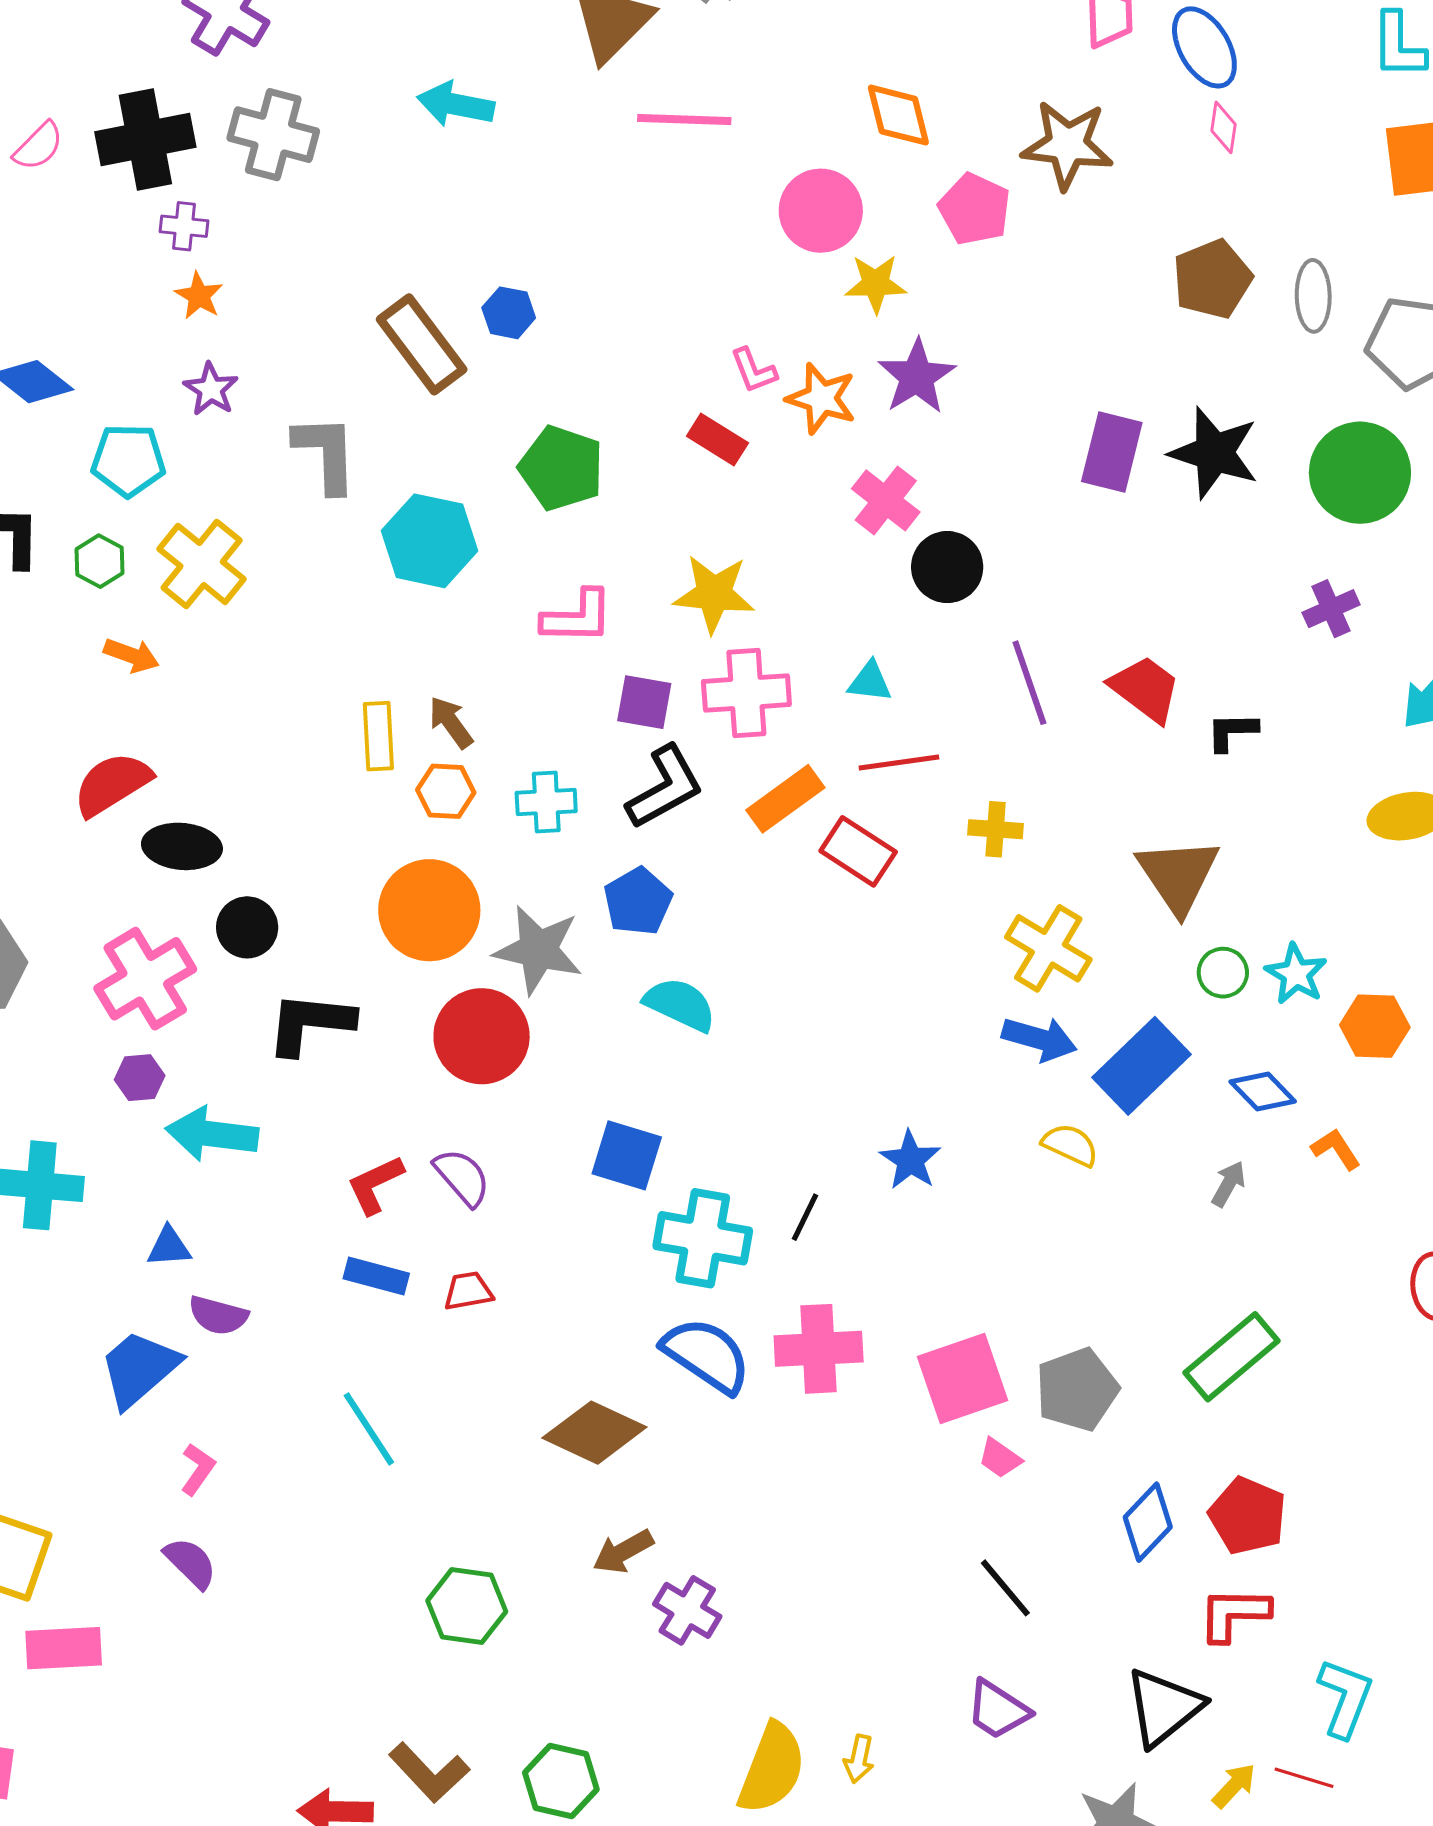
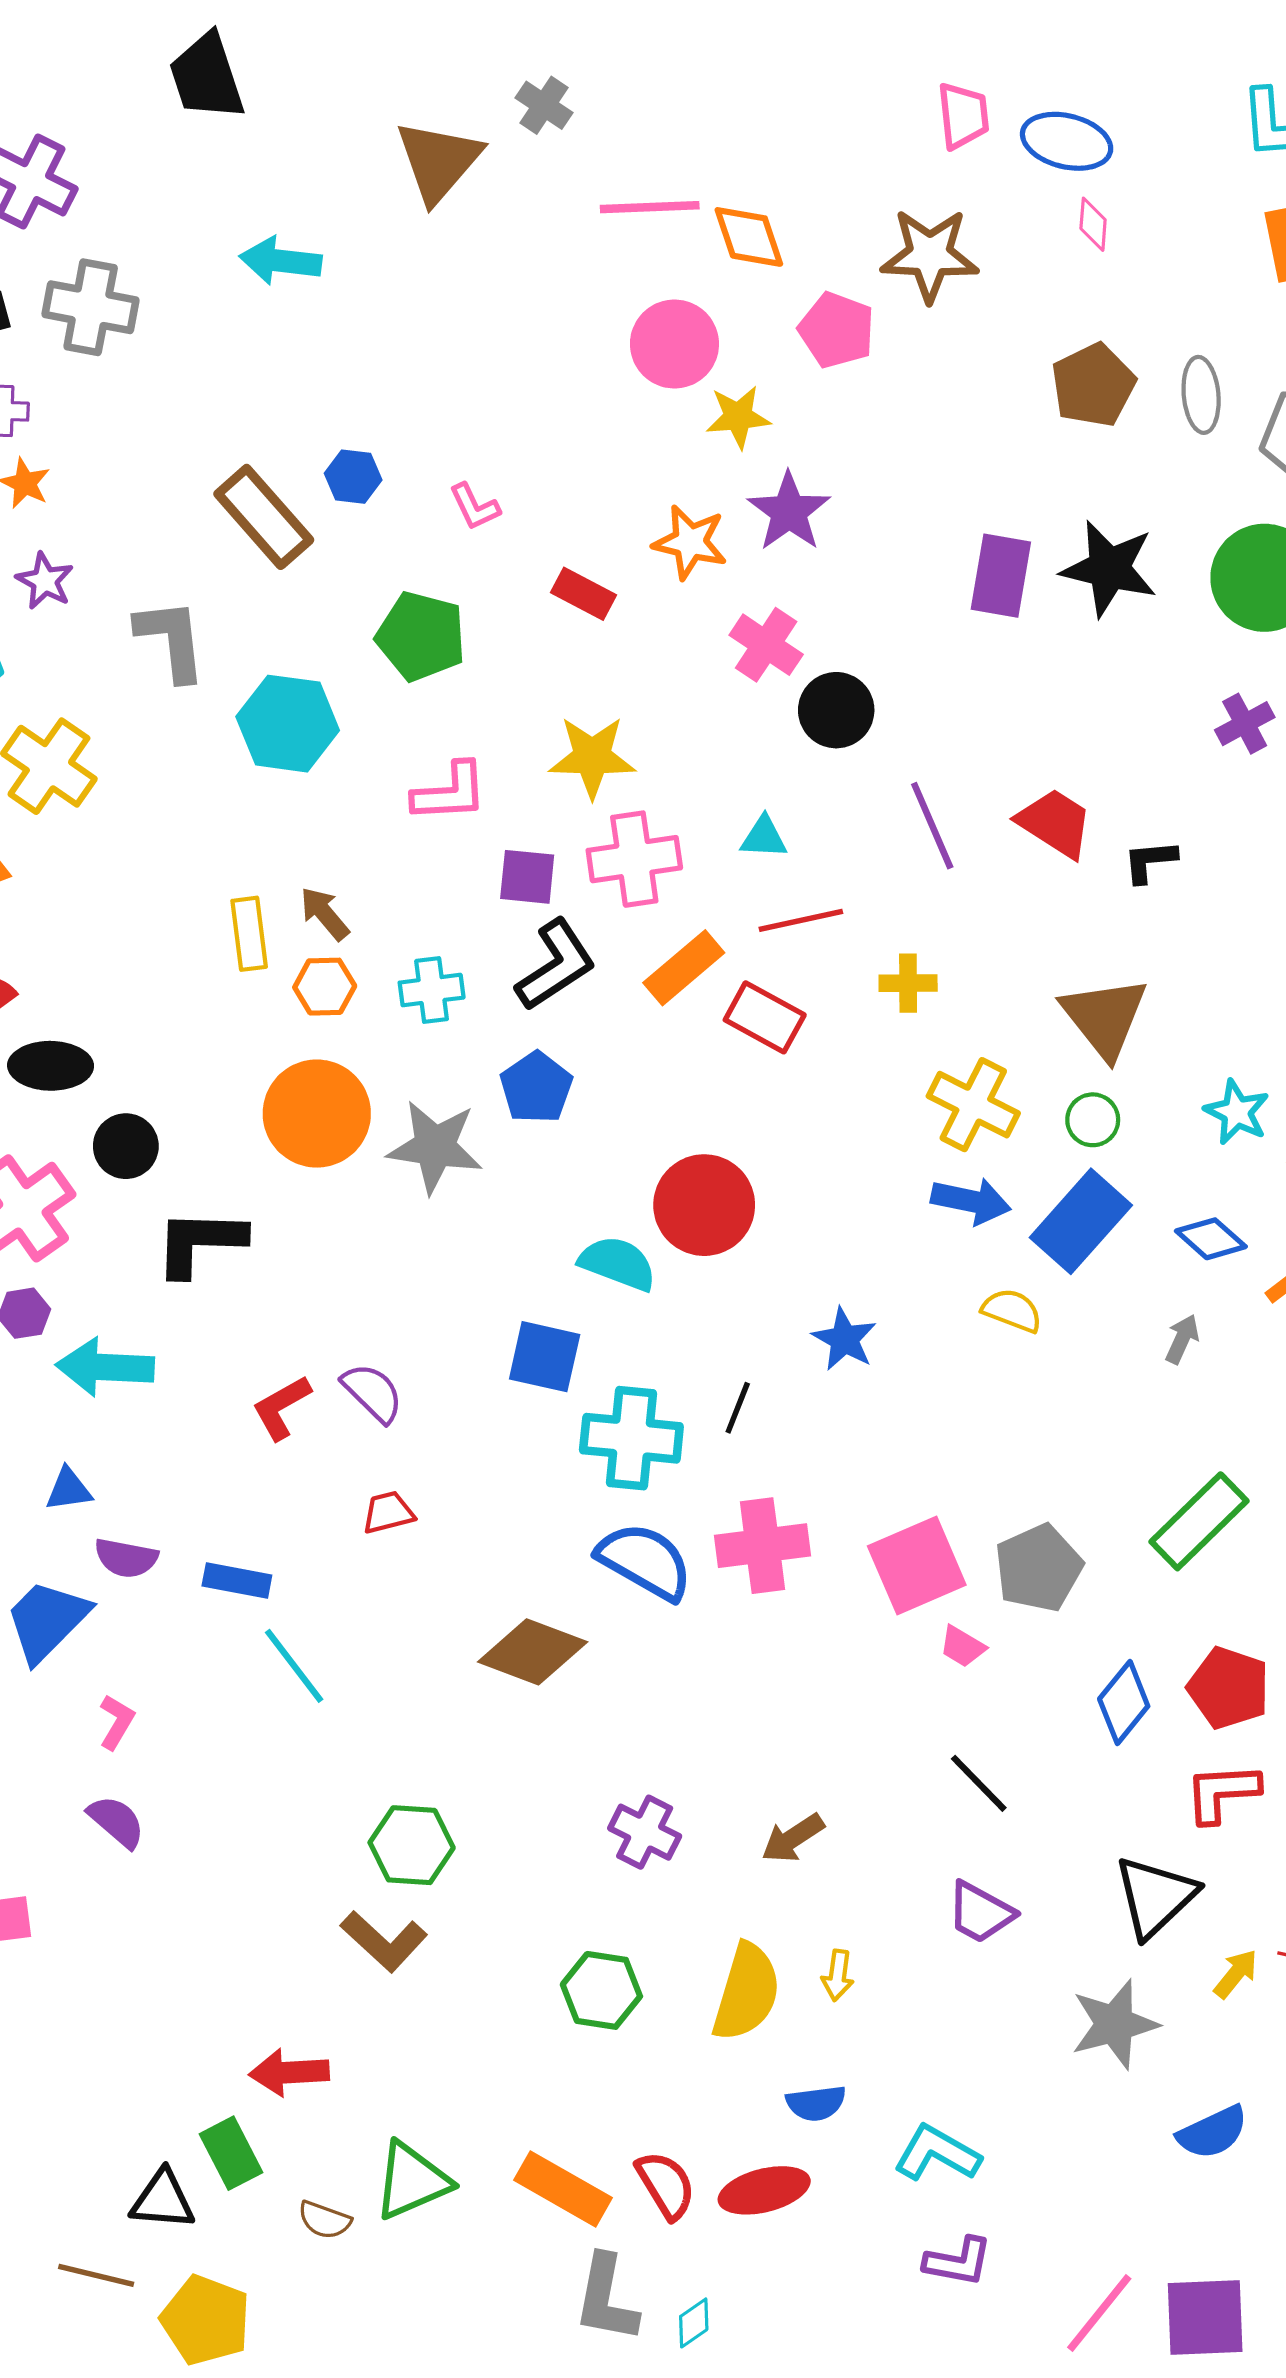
blue ellipse: (1204, 47) -> (1067, 141), turned -42
pink line: (684, 119) -> (650, 207), moved
pink L-shape: (754, 370) -> (475, 507), moved
green circle: (1223, 973) -> (1093, 1120), moved
cyan semicircle: (680, 1004) -> (618, 1263), moved
red circle: (482, 1036) -> (704, 1205), moved
blue rectangle: (376, 1276) -> (237, 1580), moved
brown arrow: (623, 1552) -> (793, 1838), moved
brown L-shape: (429, 1772) -> (384, 1941), moved
green hexagon: (561, 1781) -> (601, 1990), moved

